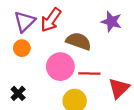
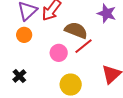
pink circle: (60, 67) -> (59, 53), size x0.7
red line: (89, 74) -> (83, 46), moved, turned -42

